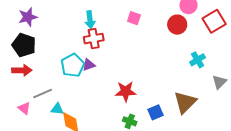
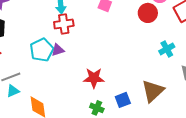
cyan triangle: (57, 109) -> (13, 91), moved, turned -32

